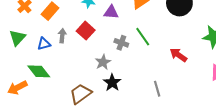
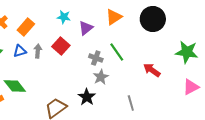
purple triangle: (111, 12) -> (86, 28), turned -42
blue triangle: (44, 44) -> (20, 51), moved
gray star: (103, 62) -> (101, 77), moved

